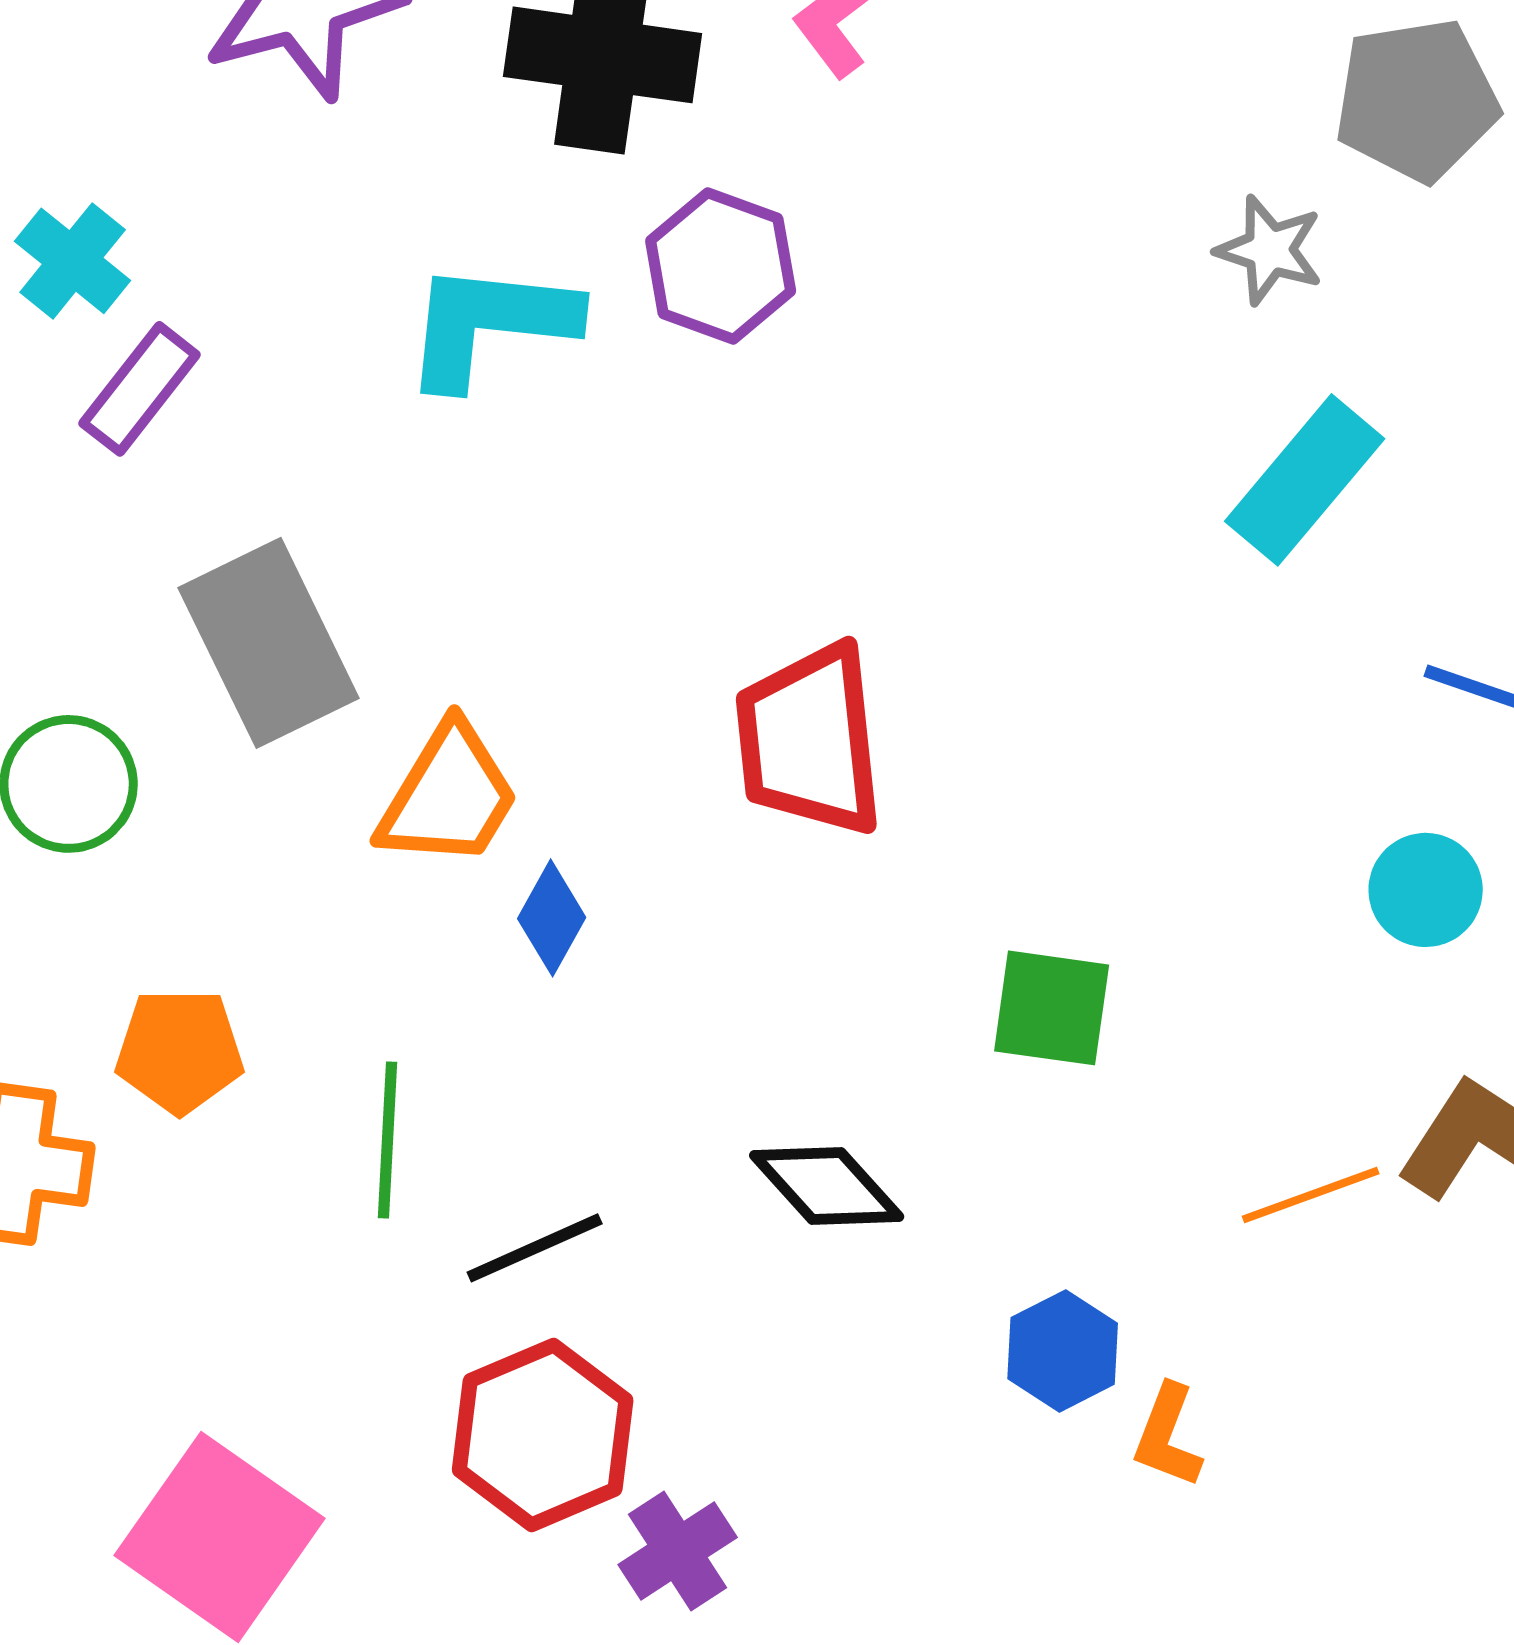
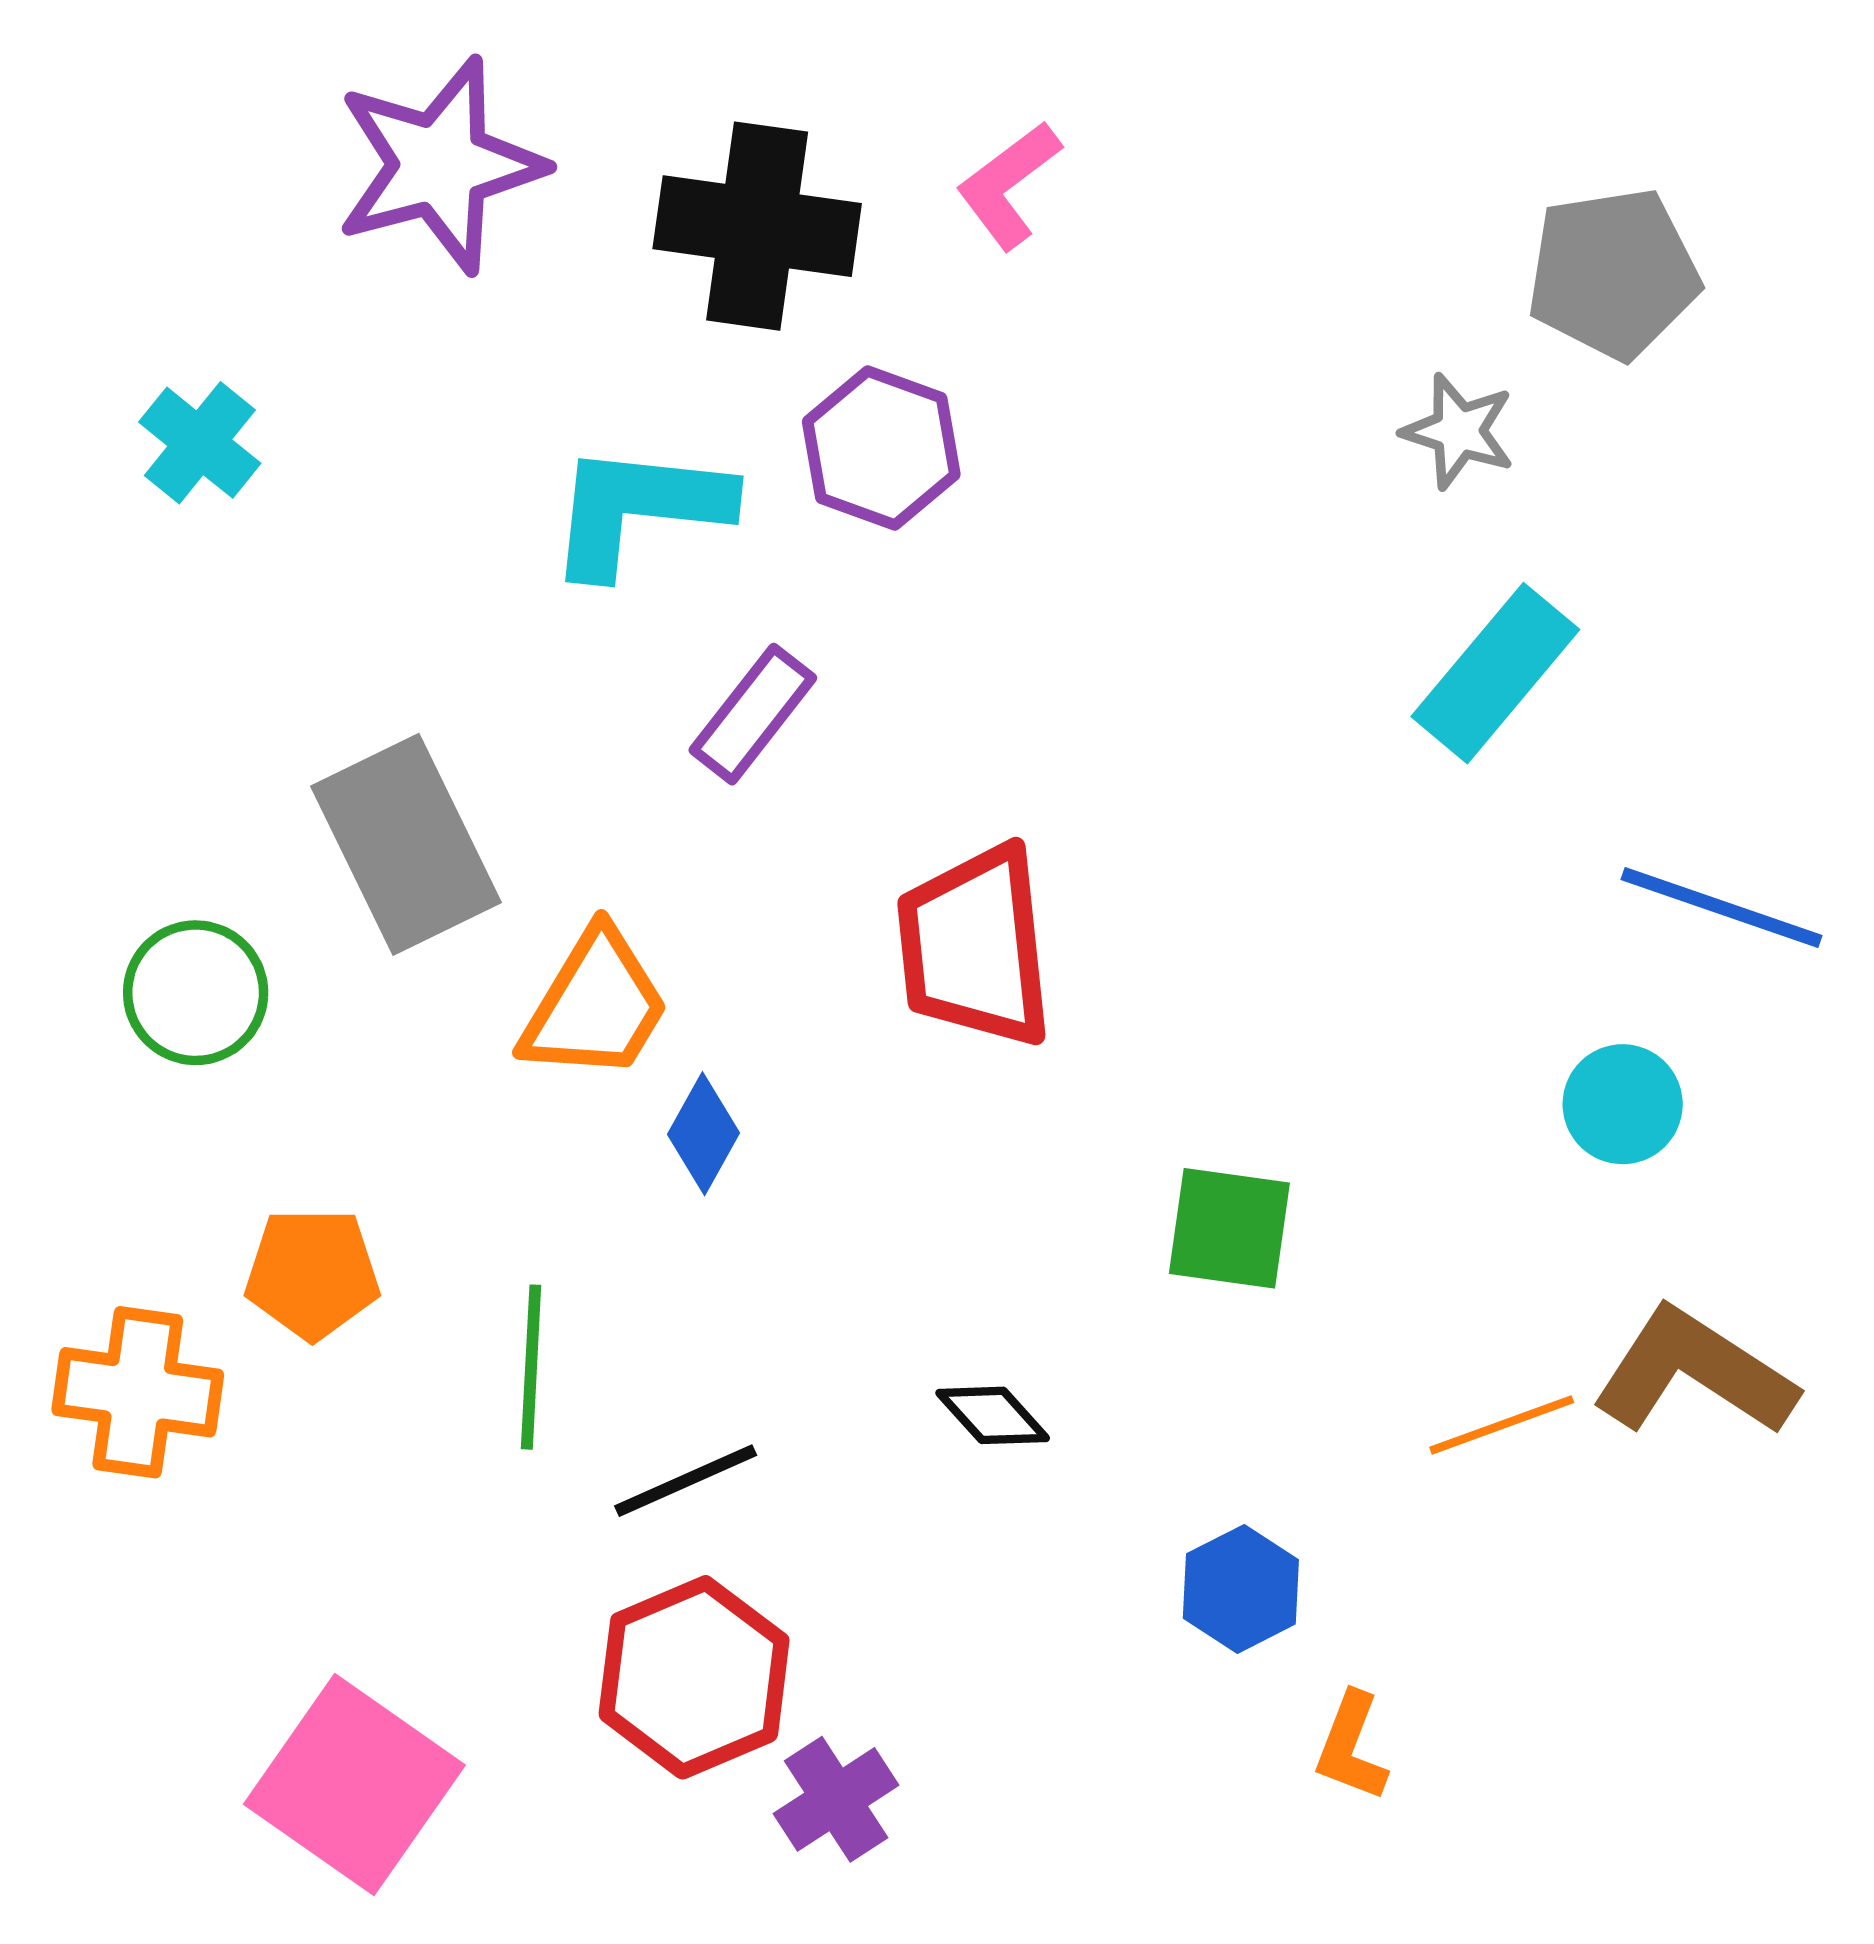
purple rectangle: (140, 389) -> (753, 714), moved
black diamond: (827, 1186) -> (993, 1415), size x0.7
orange L-shape: (1168, 1436) -> (1351, 1747), moved

